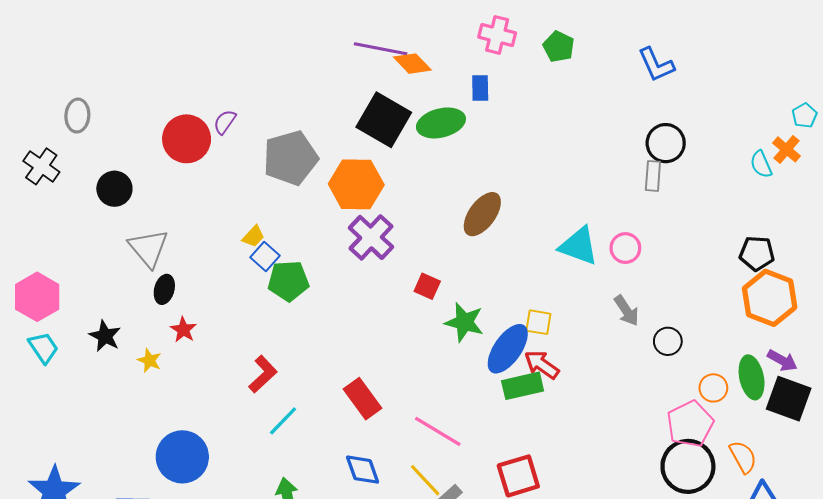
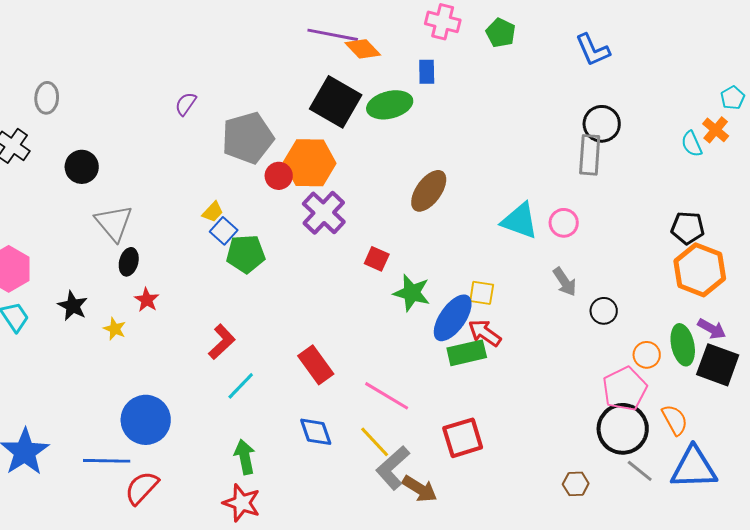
red circle: (187, 139) -> (279, 176), moved, size x0.6
gray rectangle: (653, 176) -> (590, 155), size x1.4

